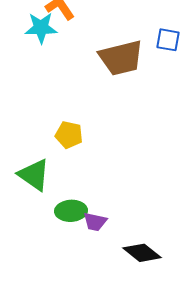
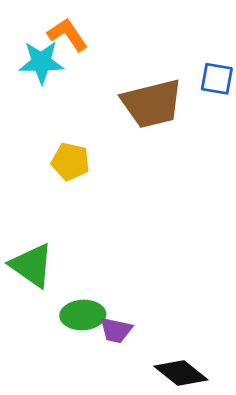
yellow pentagon: (69, 135) -> (70, 162), moved

